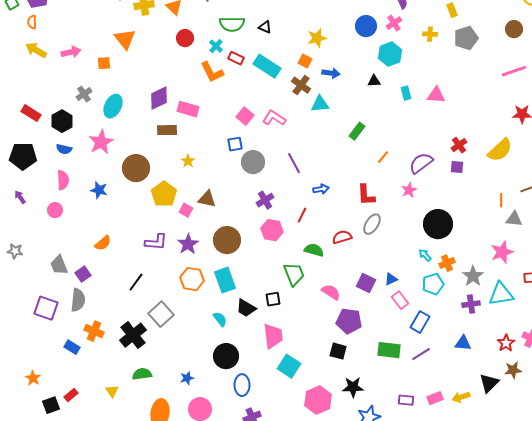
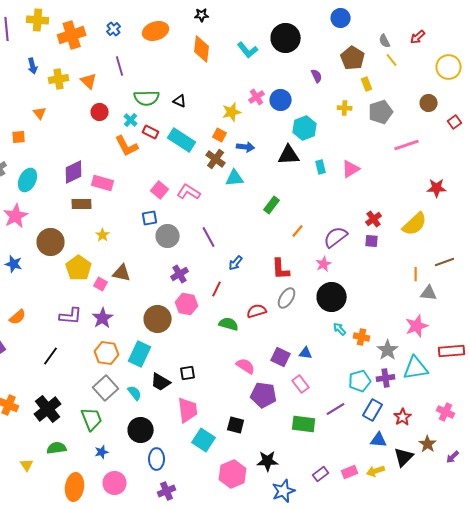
pink cross: (394, 23) -> (257, 97), moved
orange triangle: (125, 39) -> (40, 113), size x0.6
pink line: (514, 71) -> (407, 145), moved
black triangle: (374, 81) -> (289, 155), size x1.6
pink triangle: (436, 95) -> (351, 169), turned -36
blue arrow: (321, 189) -> (236, 263), turned 140
black circle: (438, 224) -> (332, 297), moved
brown circle: (227, 240) -> (158, 319), moved
orange cross: (447, 263) -> (362, 337), turned 35
green trapezoid: (294, 274) -> (92, 419), moved
blue triangle: (391, 279) -> (306, 353), turned 32
cyan rectangle: (225, 280) -> (140, 354), turned 45
cyan pentagon: (433, 284) -> (360, 381), moved
pink rectangle: (400, 300) -> (301, 384), moved
gray square: (161, 314) -> (106, 388), moved
blue rectangle: (420, 322) -> (373, 410), moved
blue triangle: (463, 343) -> (379, 440), moved
red star: (506, 343) -> (403, 417), moved
black square: (338, 351) -> (236, 425), moved
purple line: (421, 354) -> (336, 409), moved
brown star: (513, 370) -> (428, 444), turned -30
purple rectangle: (406, 400) -> (321, 474), turned -42

